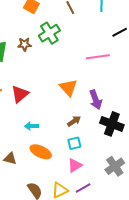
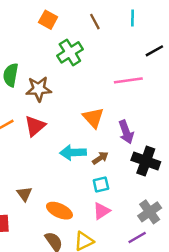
brown star: (25, 44) -> (39, 89), moved, size x1.5
cyan arrow: (32, 126) -> (73, 153), moved, size x1.5
orange ellipse: (41, 152) -> (59, 211), moved
brown triangle: (10, 159) -> (24, 194), moved, turned 40
purple line: (83, 188) -> (137, 237), moved

